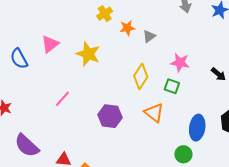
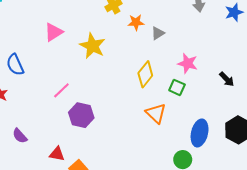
blue semicircle: (19, 59) -> (15, 65), moved
purple hexagon: (110, 116) -> (81, 115), moved
purple semicircle: (27, 146) -> (20, 136), size x0.6

